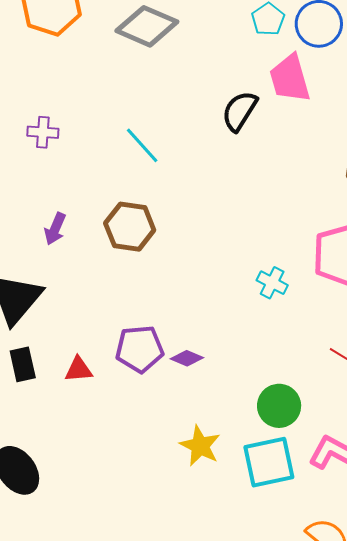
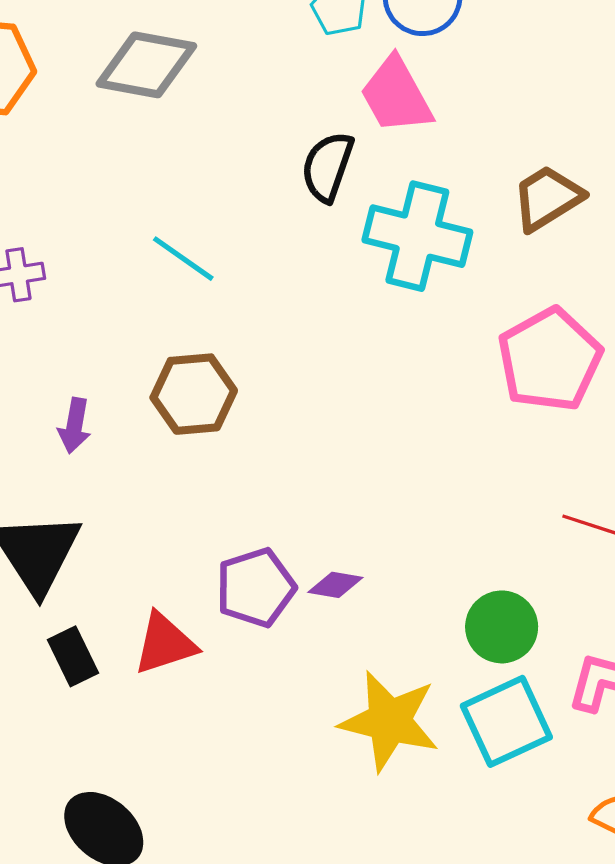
cyan cross: (272, 283) -> (417, 236), moved, size x2.0
red triangle: (78, 369) -> (165, 644), size x1.4
yellow star: (200, 446) -> (389, 721), size x1.5

